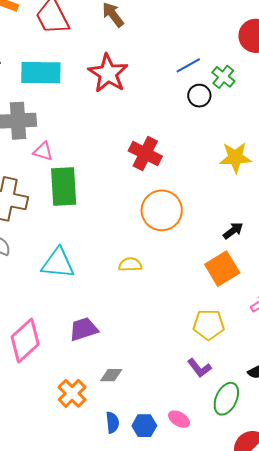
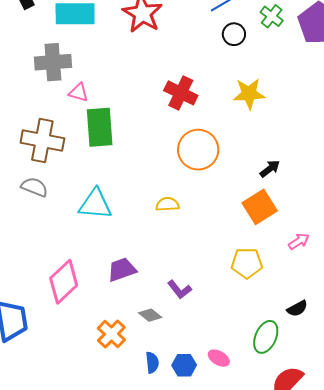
green cross: (223, 77) -> (272, 16), moved
yellow star: (235, 157) -> (249, 94), moved
purple L-shape: (199, 368) -> (179, 290), moved
gray diamond: (111, 375) -> (150, 315), turned 40

